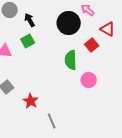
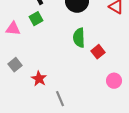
red square: (92, 45) -> (98, 52), moved
pink circle: (89, 80) -> (114, 81), moved

